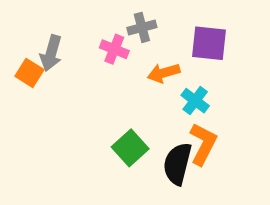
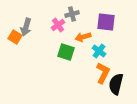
pink cross: (114, 49) -> (58, 25), turned 32
green square: (130, 148) -> (66, 52), moved, turned -30
black semicircle: (177, 164) -> (116, 84), moved

